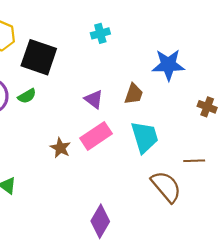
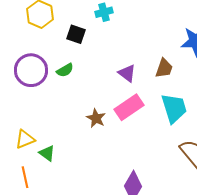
cyan cross: (100, 33) -> (104, 12), moved
black square: (39, 57) -> (76, 34), size x0.6

